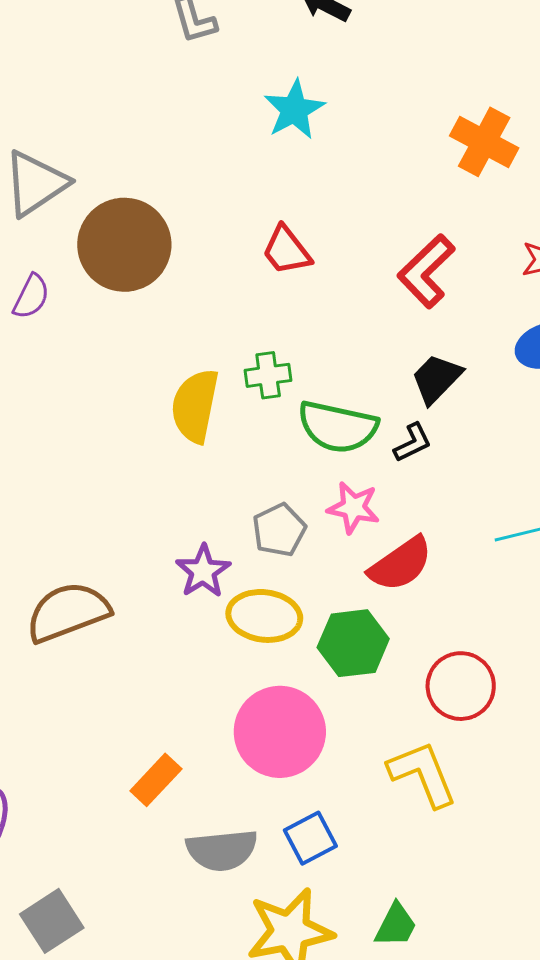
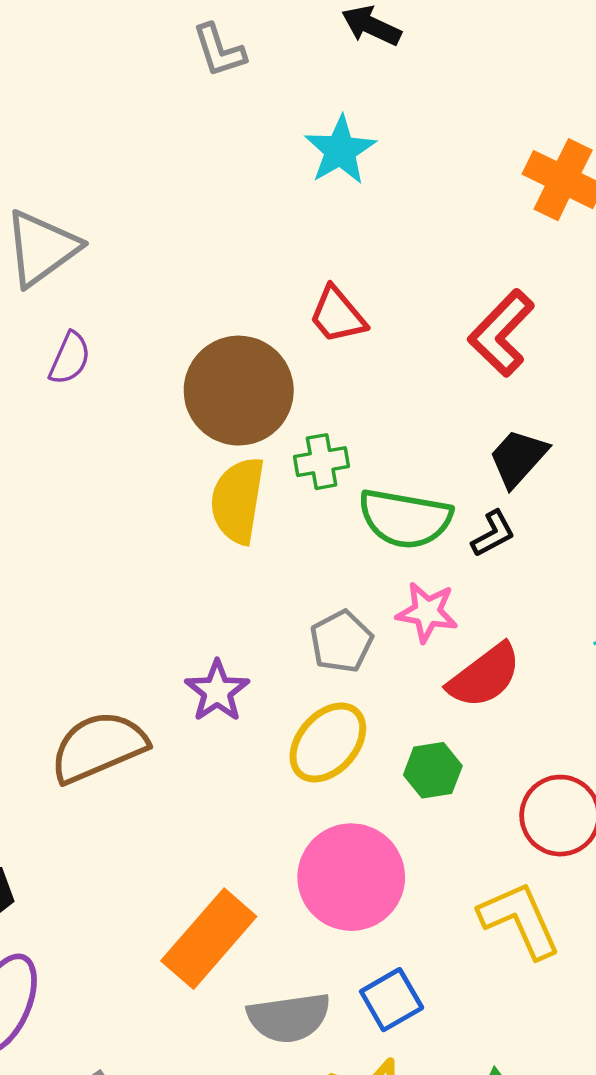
brown circle: (124, 245) -> (239, 391), moved
purple semicircle: (31, 297) -> (70, 358), moved
purple star: (203, 571) -> (217, 691), moved
yellow ellipse: (264, 616) -> (328, 743), turned -54
green hexagon: (353, 643) -> (433, 770), size x0.7
orange rectangle: (156, 780) -> (209, 939), size x1.6

